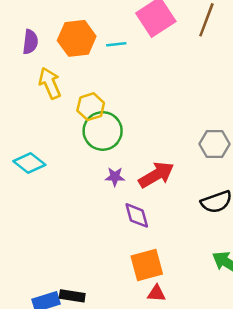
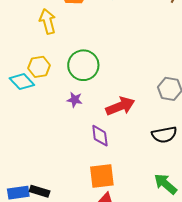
yellow hexagon: (91, 107) -> (39, 67), moved
purple star: (115, 177) -> (75, 100), moved

